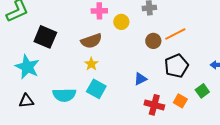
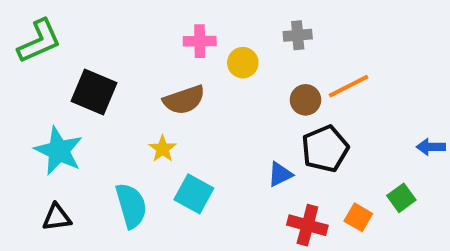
yellow star: (91, 64) -> (163, 149), moved
black pentagon: (176, 66) -> (325, 149), moved
cyan semicircle: (64, 95) -> (131, 206), turned -105

